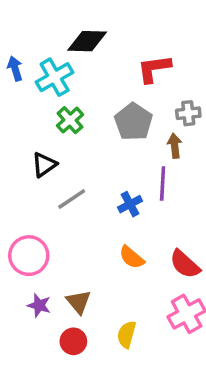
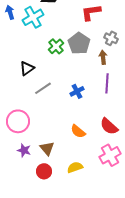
gray cross: (188, 113) -> (111, 38), turned 32
green cross: (70, 120) -> (56, 46), moved
purple line: (163, 184) -> (107, 83), moved
orange semicircle: (132, 257) -> (78, 131), moved
yellow semicircle: (127, 334) -> (75, 167), turned 56

